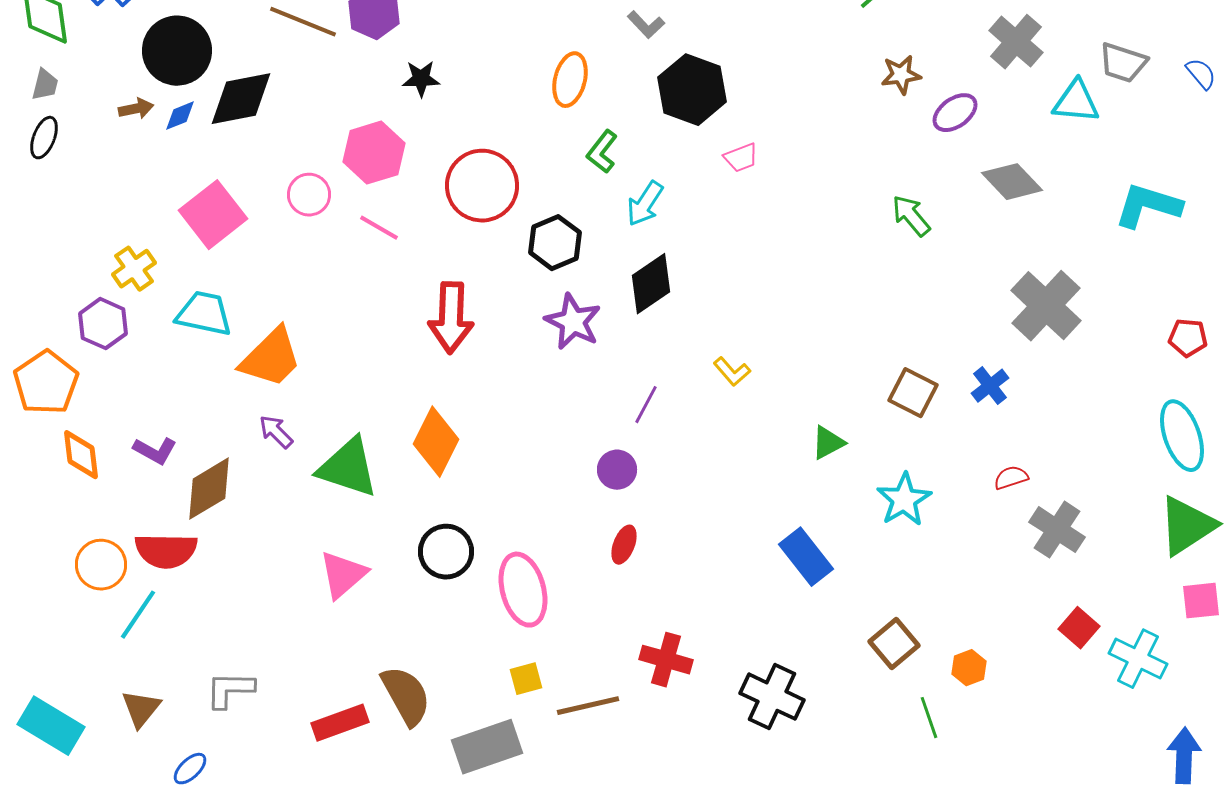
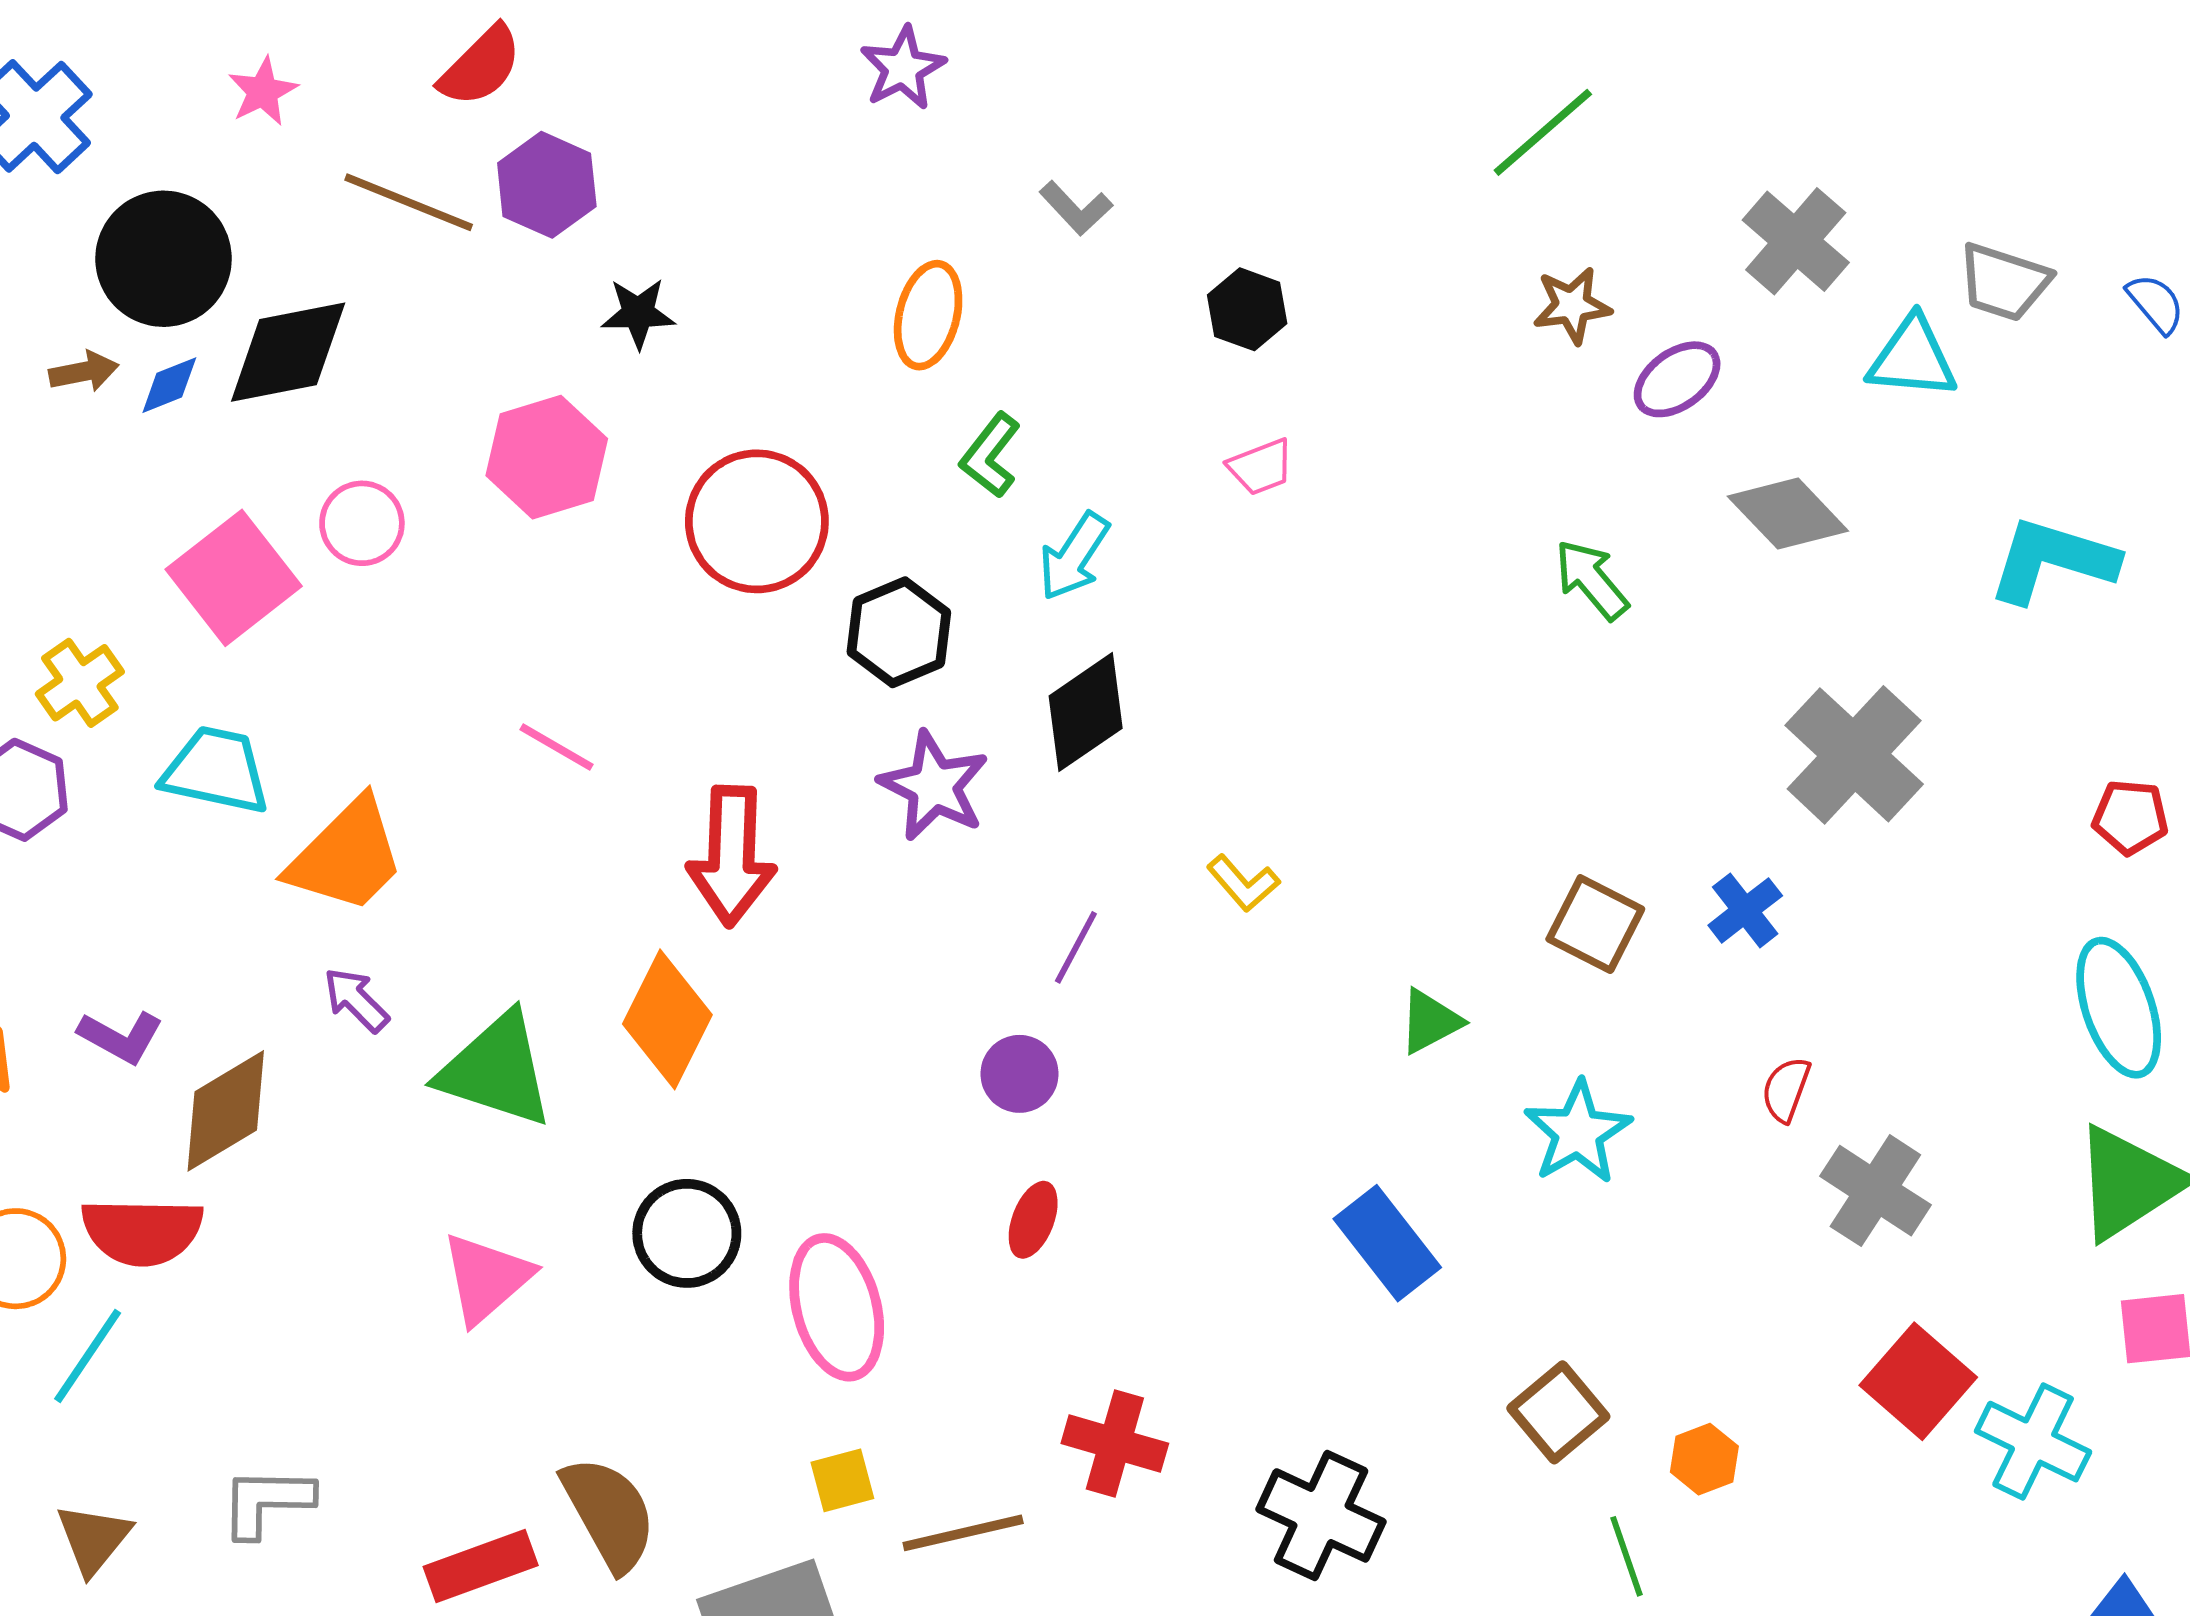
black hexagon: (692, 90) -> (1247, 309), moved, size x0.6
pink circle: (309, 195) -> (362, 523), moved
pink line: (379, 228) -> (556, 747), moved
red arrow: (451, 318) -> (732, 856), moved
red semicircle: (1011, 478) -> (1786, 1089), turned -52
red square: (1079, 628) -> (1918, 1381), size x1.4

